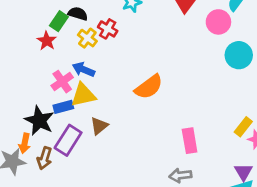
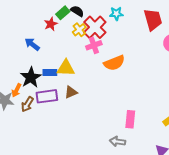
red cross: (108, 29) -> (95, 27), size x1.6
blue arrow: (84, 70) -> (32, 44), moved
pink cross: (62, 82) -> (94, 45), moved
orange semicircle: (149, 87) -> (114, 63), moved
purple rectangle: (68, 140) -> (47, 96), turned 35

